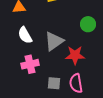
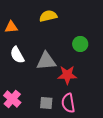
gray triangle: (54, 41) -> (46, 61), turned 30
pink cross: (30, 64) -> (12, 99), moved, turned -36

